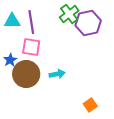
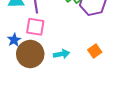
orange square: (90, 105) -> (95, 51), moved

